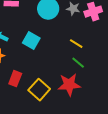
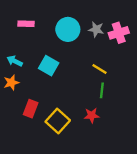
green line: (78, 63) -> (102, 90), turned 56
red star: (69, 85) -> (92, 115), size x0.6

